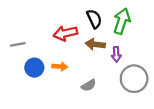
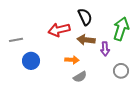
green arrow: (122, 21) -> (121, 29), moved
orange arrow: (60, 66) -> (72, 60), moved
gray circle: (134, 79) -> (121, 71), size x0.6

